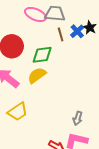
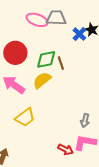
brown line: (61, 34) -> (61, 63), moved

